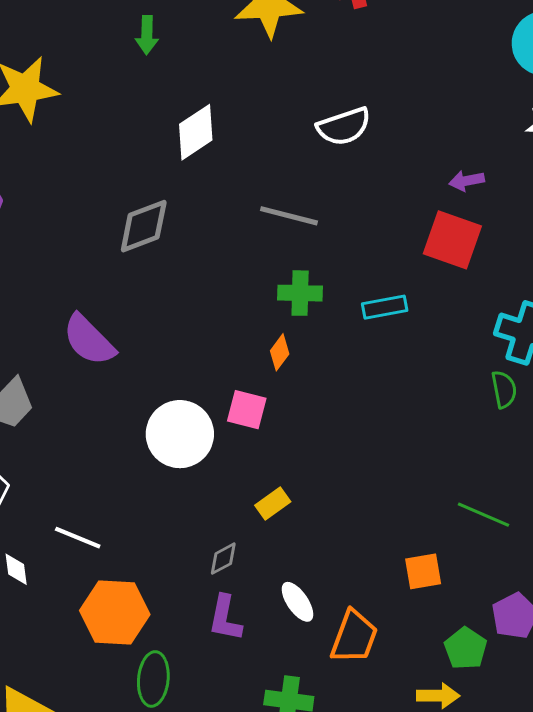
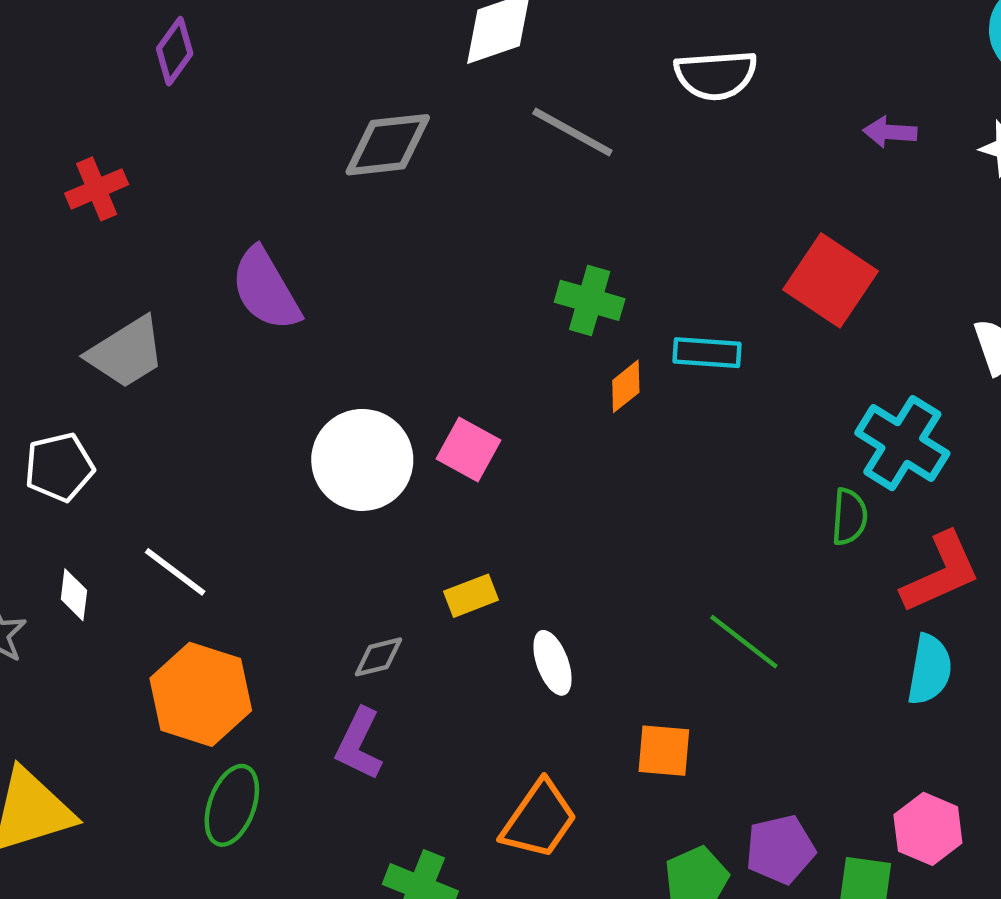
purple arrow: (467, 181) -> (890, 132), moved
gray line: (289, 216) -> (572, 132), moved
orange diamond: (280, 352) -> (626, 386), moved
green line: (484, 515) -> (744, 642), moved
white ellipse: (297, 602) -> (553, 663), moved

